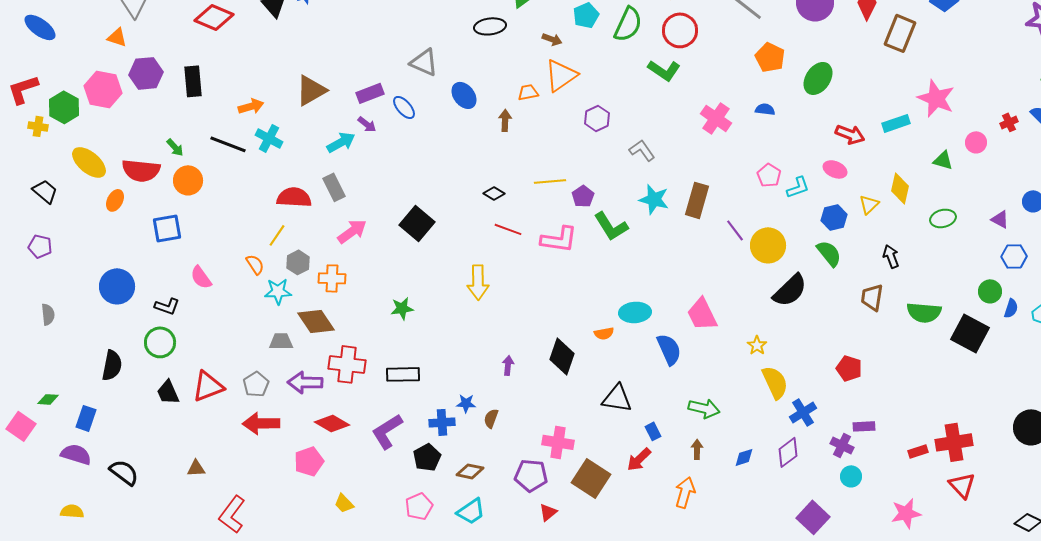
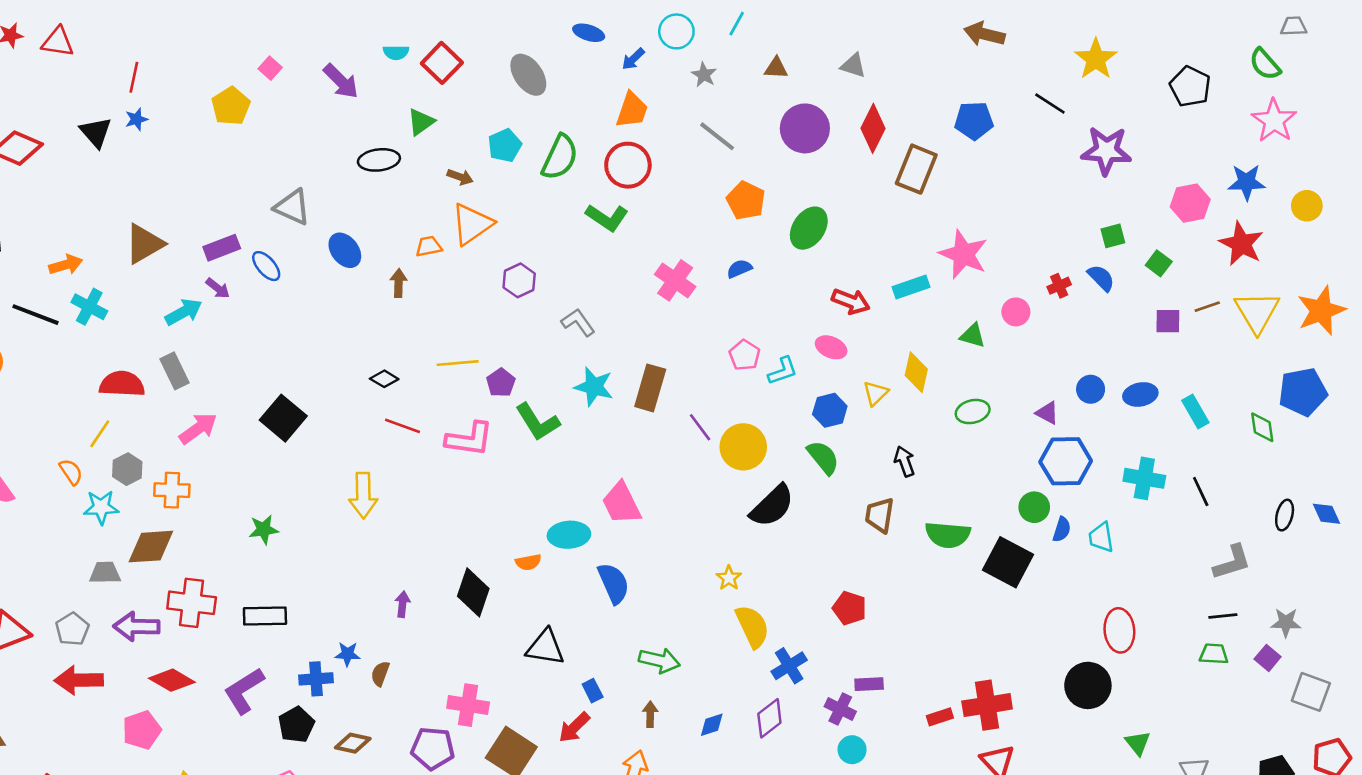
blue semicircle: (765, 109) -> (739, 269), turned -30
blue hexagon: (1014, 256) -> (1066, 461), size x1.5
pink trapezoid: (702, 314) -> (621, 503), moved
brown diamond: (316, 321) -> (151, 547), turned -60

